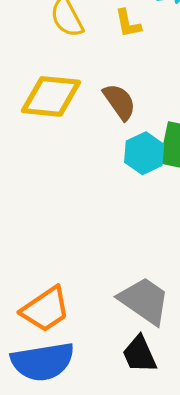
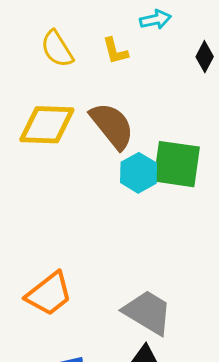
brown semicircle: (119, 102) -> (112, 126), size x1.4
orange trapezoid: (45, 309) -> (49, 294), moved

